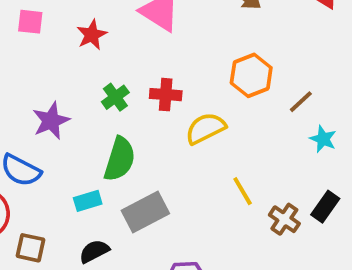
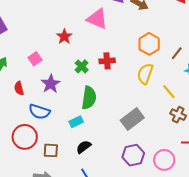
pink square: (30, 22) -> (35, 59), moved, turned -32
yellow semicircle: (205, 128) -> (145, 74), moved, turned -35
yellow line: (243, 191) -> (169, 92), moved
gray rectangle: (145, 212) -> (132, 119), moved

